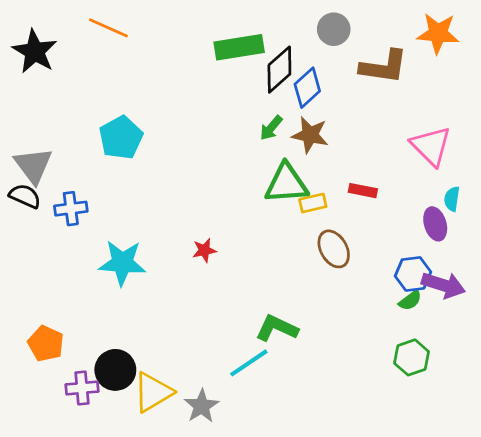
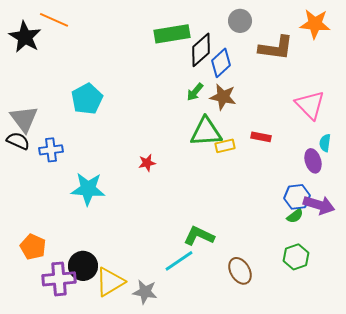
orange line: (108, 28) -> (54, 20), moved
brown ellipse: (334, 249) -> (240, 271), moved
red star: (204, 250) -> (147, 163), moved
purple cross: (82, 388) -> (59, 279), size x1.4
gray star: (202, 406) -> (145, 292), turned -30

